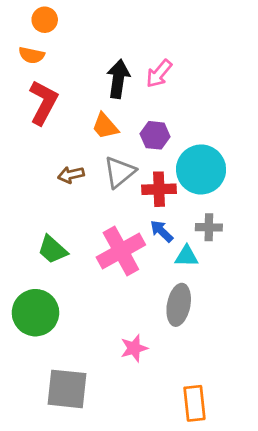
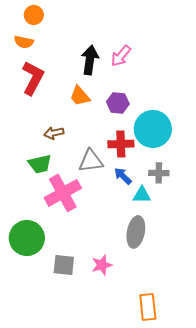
gray triangle: (120, 172) -> (91, 161), moved, turned 32
green trapezoid: (53, 250) -> (40, 164), moved, turned -55
pink cross: (121, 251) -> (63, 193), moved
gray square: (67, 389) -> (64, 265), moved, size x0.7

